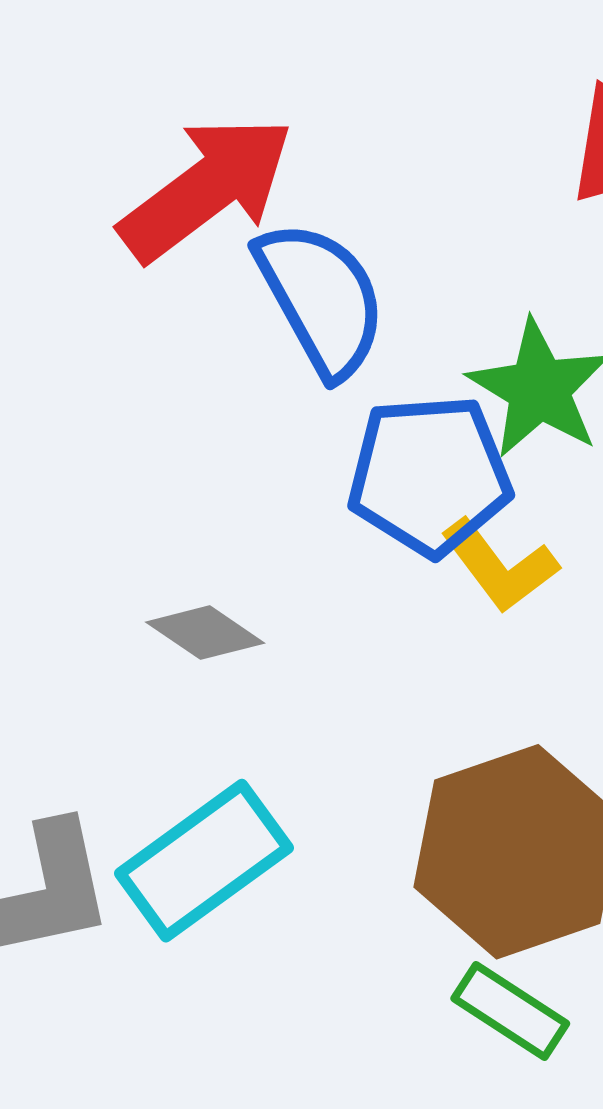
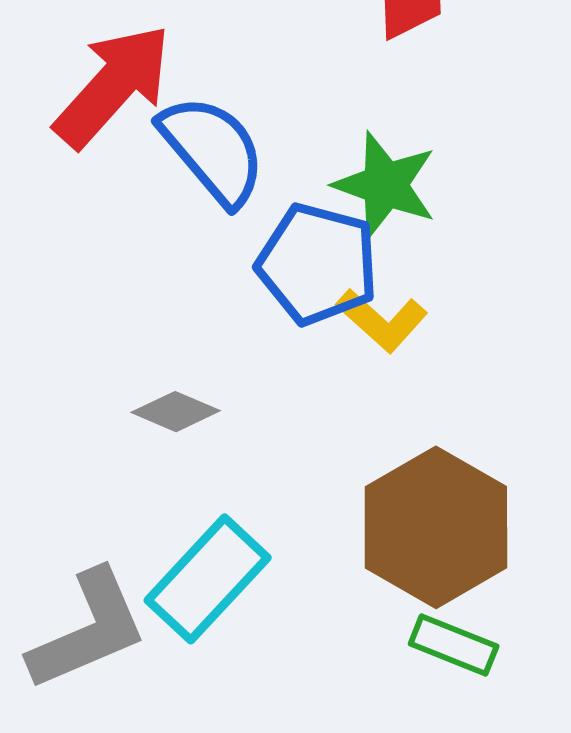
blue pentagon: (430, 475) -> (317, 264), turned 30

